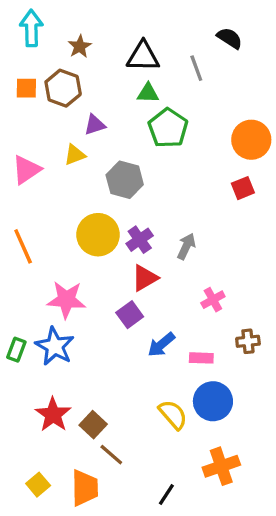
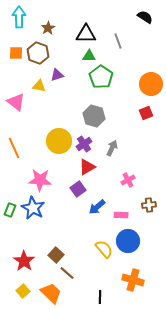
black semicircle: (230, 38) -> (145, 17), moved
yellow triangle: (75, 155) -> (39, 86), moved, turned 32
pink triangle: (26, 170) -> (16, 102), turned -48
gray hexagon: (125, 180) -> (94, 116), moved
red star: (53, 415) -> (24, 261), moved
orange cross: (221, 466) -> (133, 280), turned 35
orange trapezoid: (85, 488) -> (51, 293), turned -45
black line: (166, 495) -> (100, 297), turned -32

